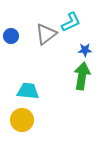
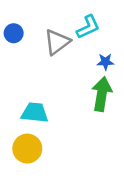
blue circle: (11, 36) -> (14, 33), moved

